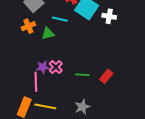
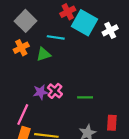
white cross: (109, 16) -> (110, 30), turned -32
red rectangle: (106, 76) -> (112, 123), moved, turned -32
pink line: (36, 82) -> (23, 114), moved, turned 30

